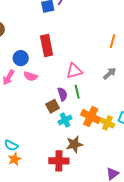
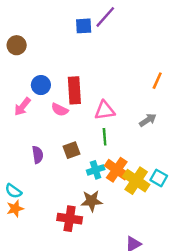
red rectangle: (47, 46) -> (74, 90), moved
pink semicircle: (30, 76) -> (60, 110), moved
purple semicircle: (62, 94) -> (38, 155), moved
cyan cross: (65, 120) -> (96, 170), moved
yellow cross: (107, 123) -> (136, 181), size x1.5

